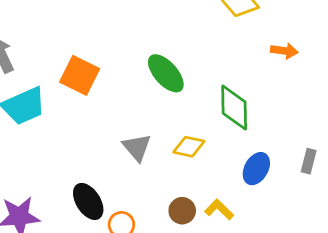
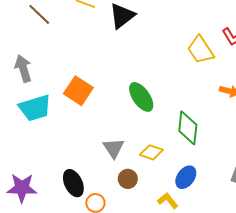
blue ellipse: (256, 169) -> (186, 177), moved
brown circle: (182, 211) -> (128, 179), moved

